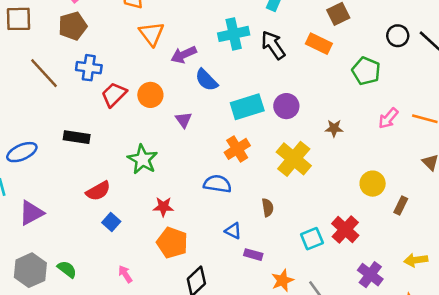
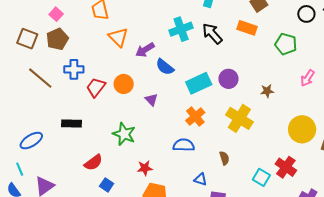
brown square: (18, 19) -> (27, 39), moved, turned 30
yellow circle: (373, 184) -> (302, 129), size x1.4
cyan square: (312, 239) -> (261, 177), turned -30

